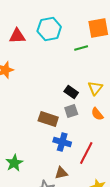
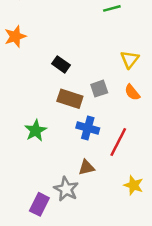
black rectangle: (71, 92) -> (61, 64), moved
green star: (14, 163) -> (36, 131), moved

